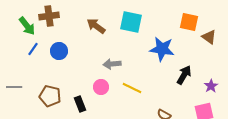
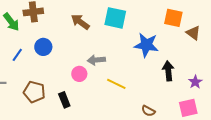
blue line: (33, 49) -> (17, 55), moved
black arrow: (184, 75) -> (168, 71), turned -36
pink circle: (101, 87) -> (79, 74), moved

